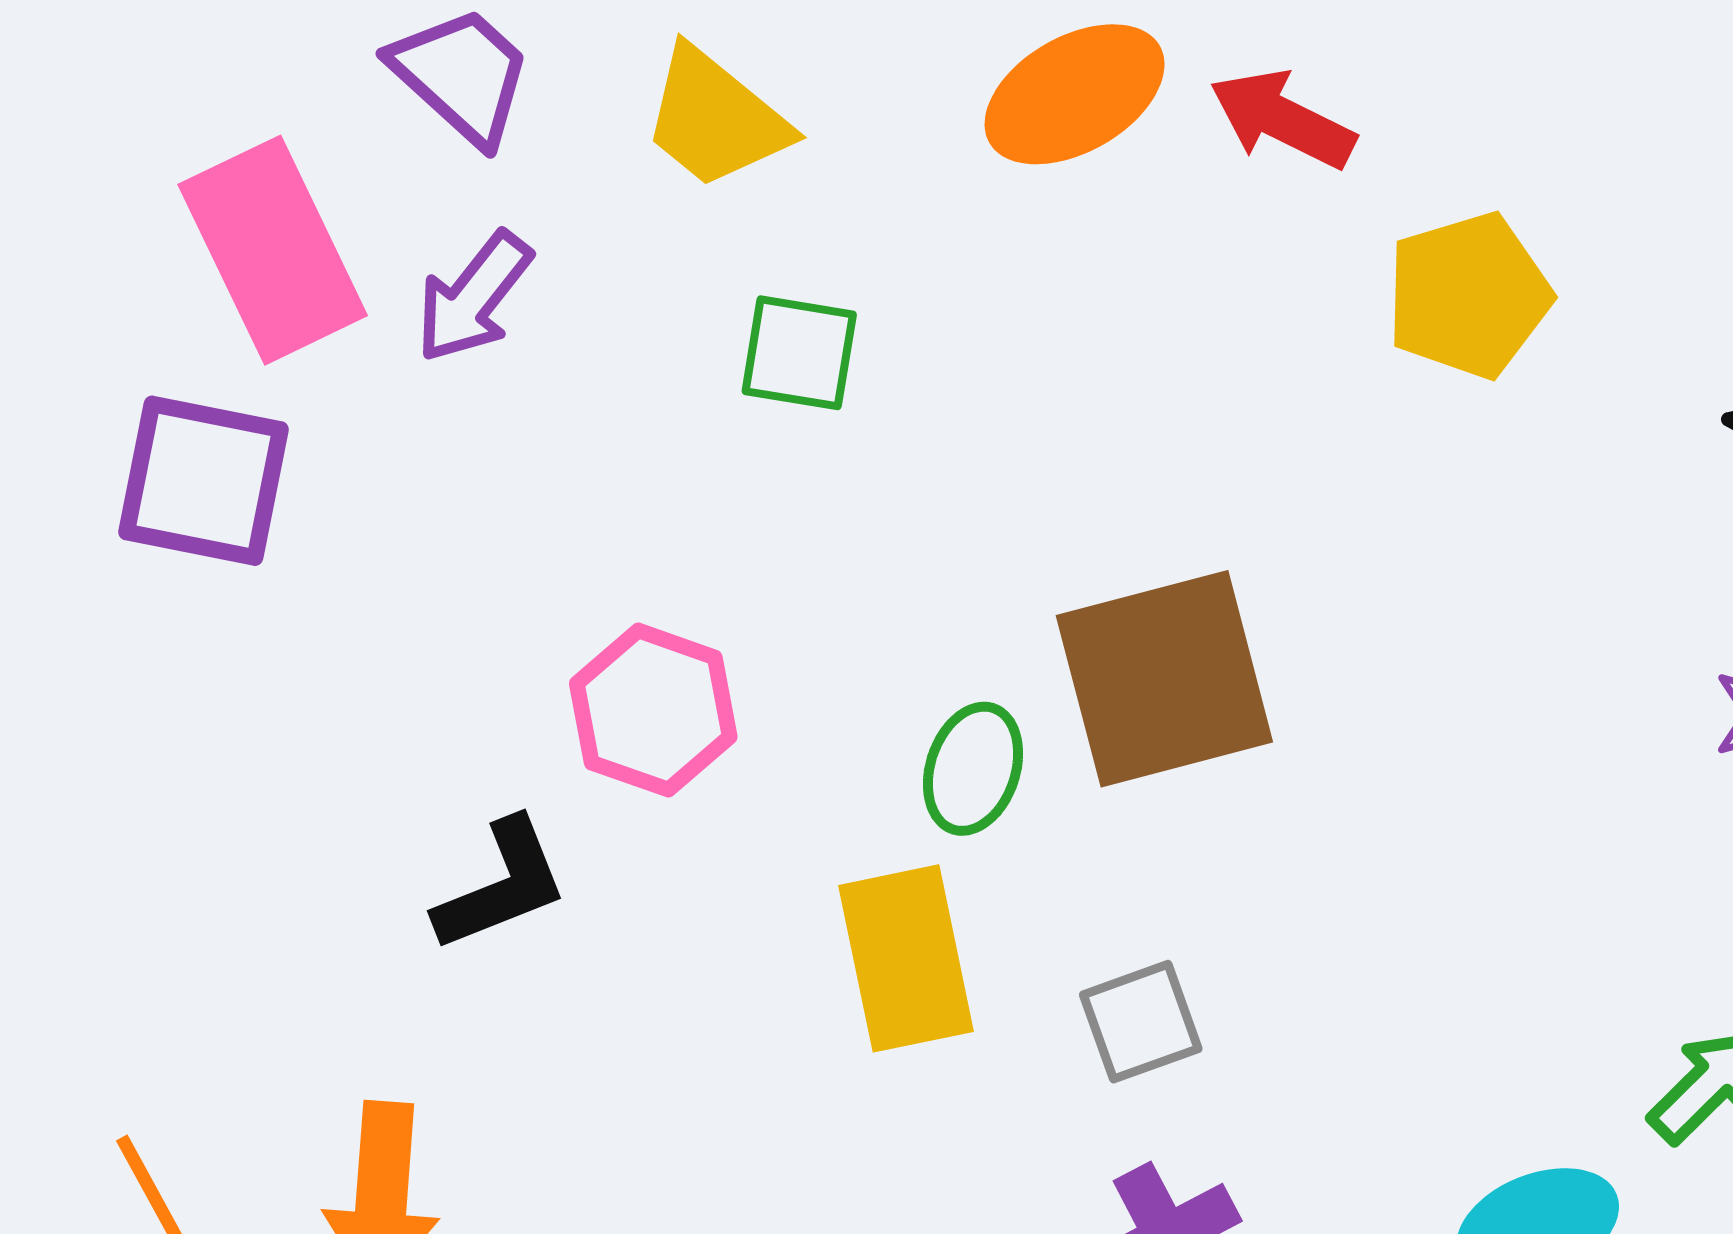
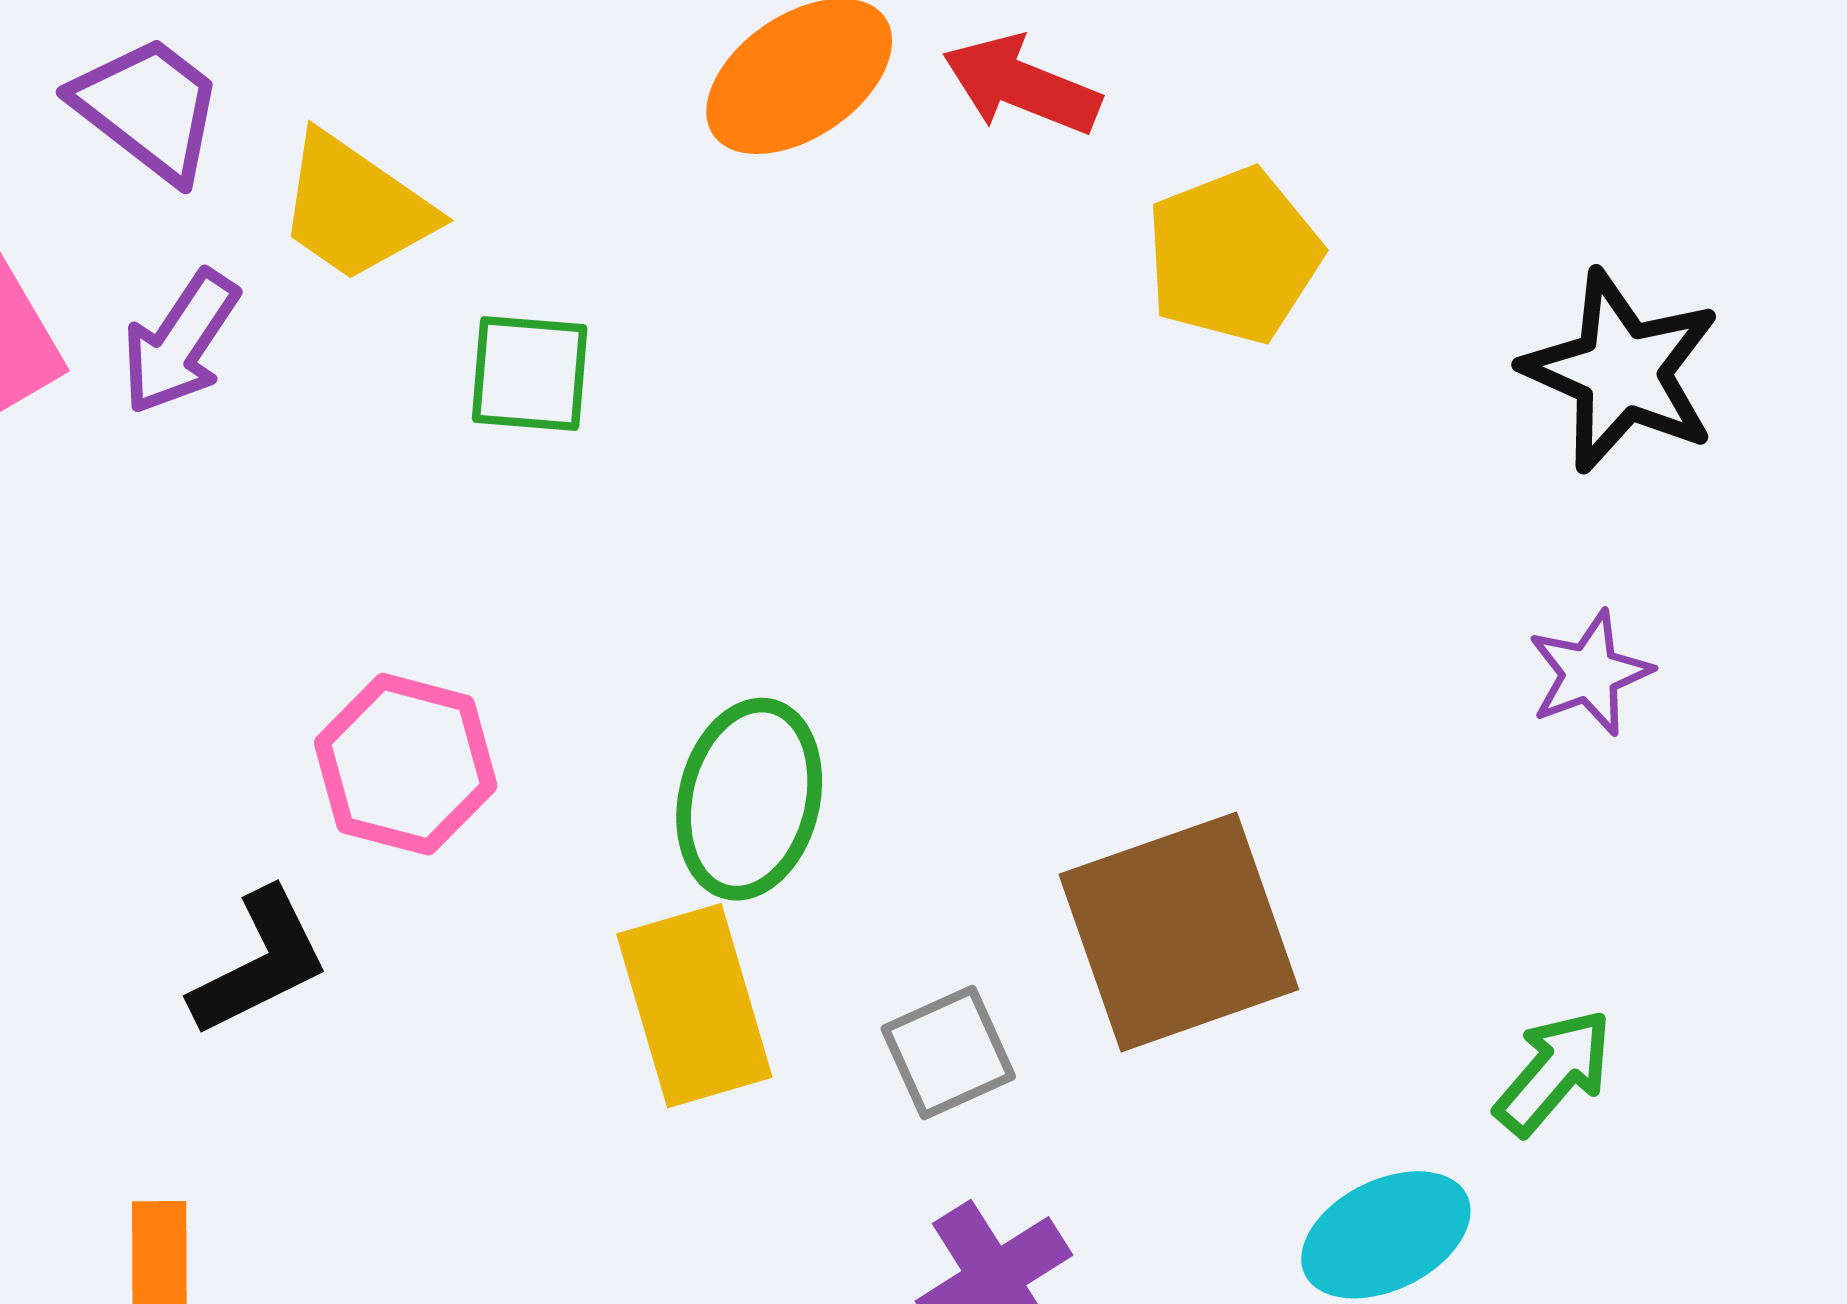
yellow trapezoid: (715, 118) -> (355, 208), moved
brown square: (1164, 679) -> (1179, 932), moved
green ellipse: (973, 769) -> (749, 799), size x1.4

